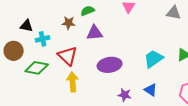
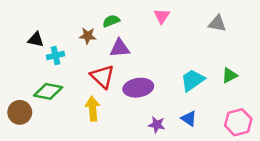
brown circle: (14, 51) -> (20, 112), moved
red triangle: (68, 56) -> (102, 77), moved

